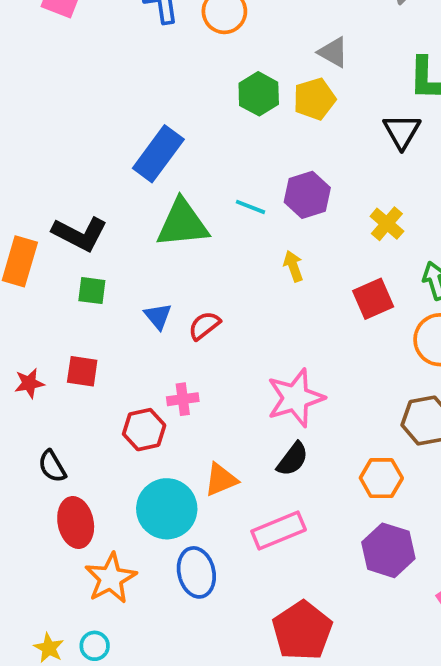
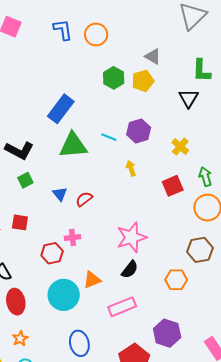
green square: (92, 291) -> (25, 180), turned -35
purple hexagon: (388, 550) -> (167, 333), moved
blue ellipse: (196, 572) -> (79, 343), moved
orange star: (111, 578) -> (20, 338), moved, size x0.6

